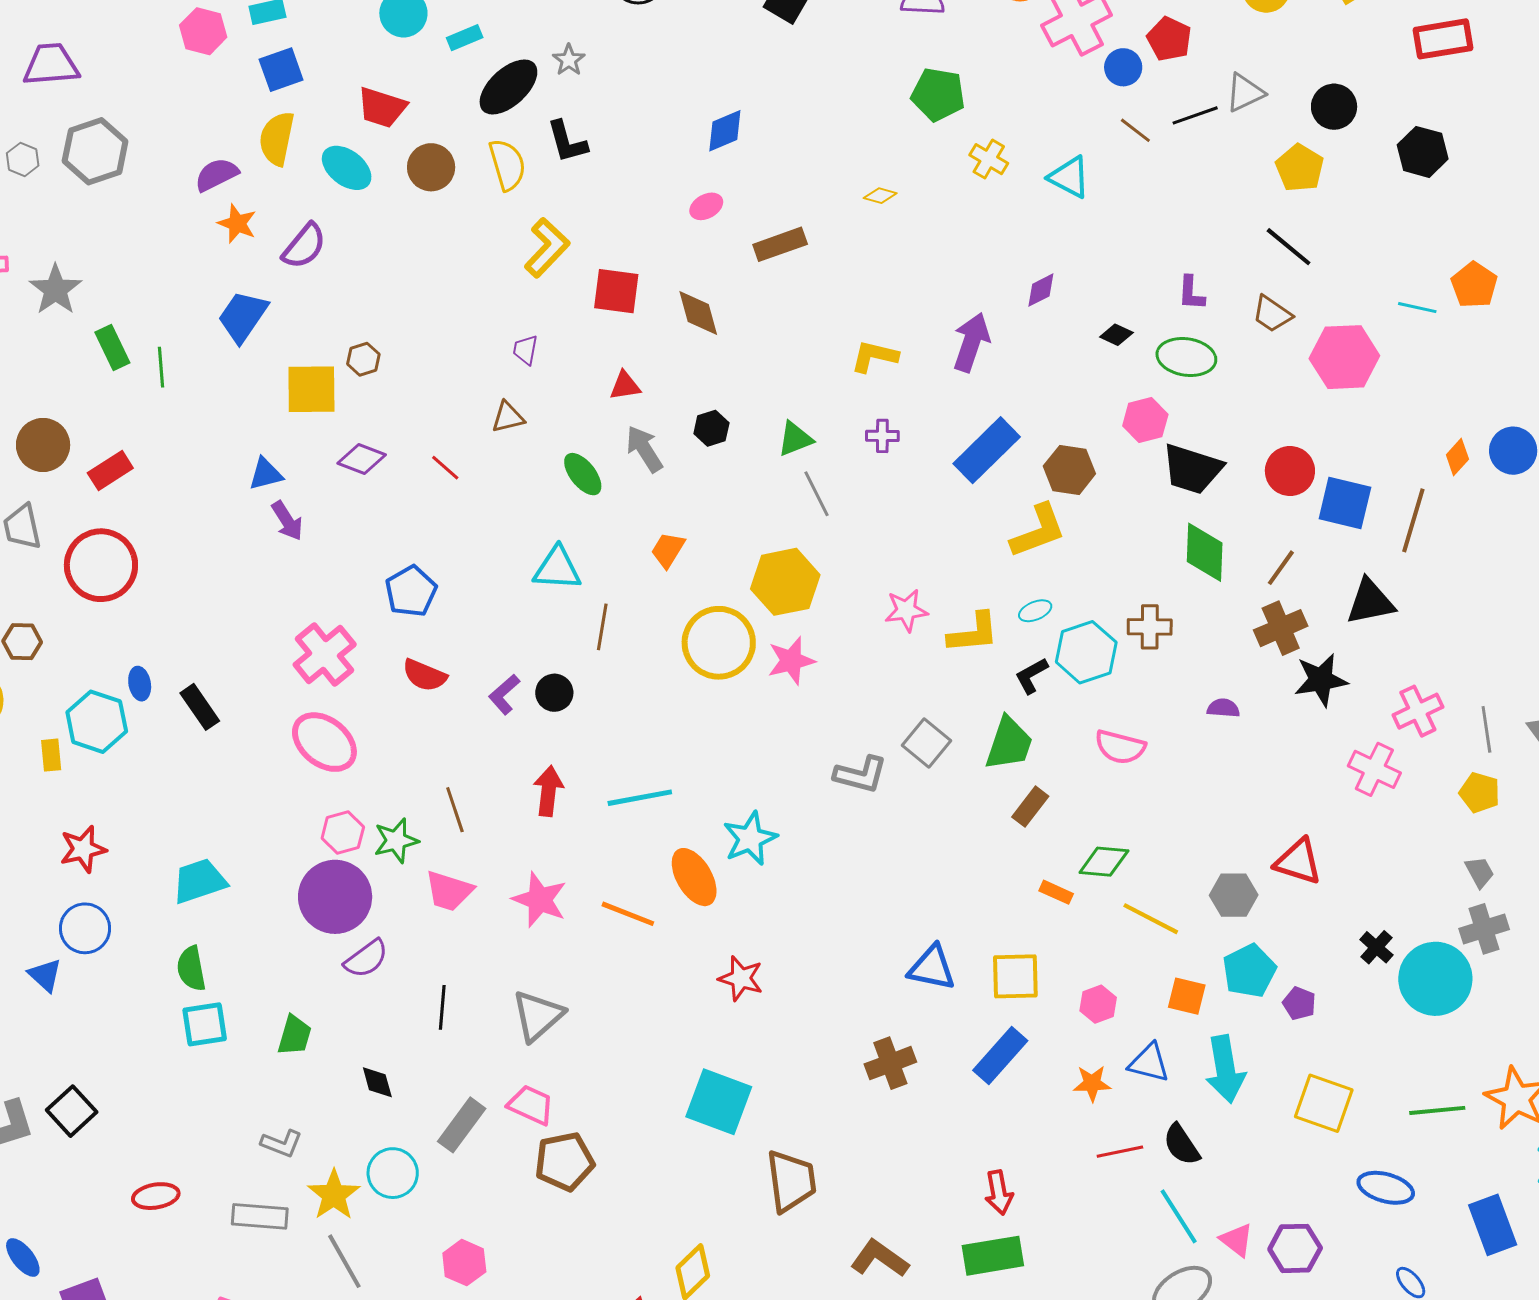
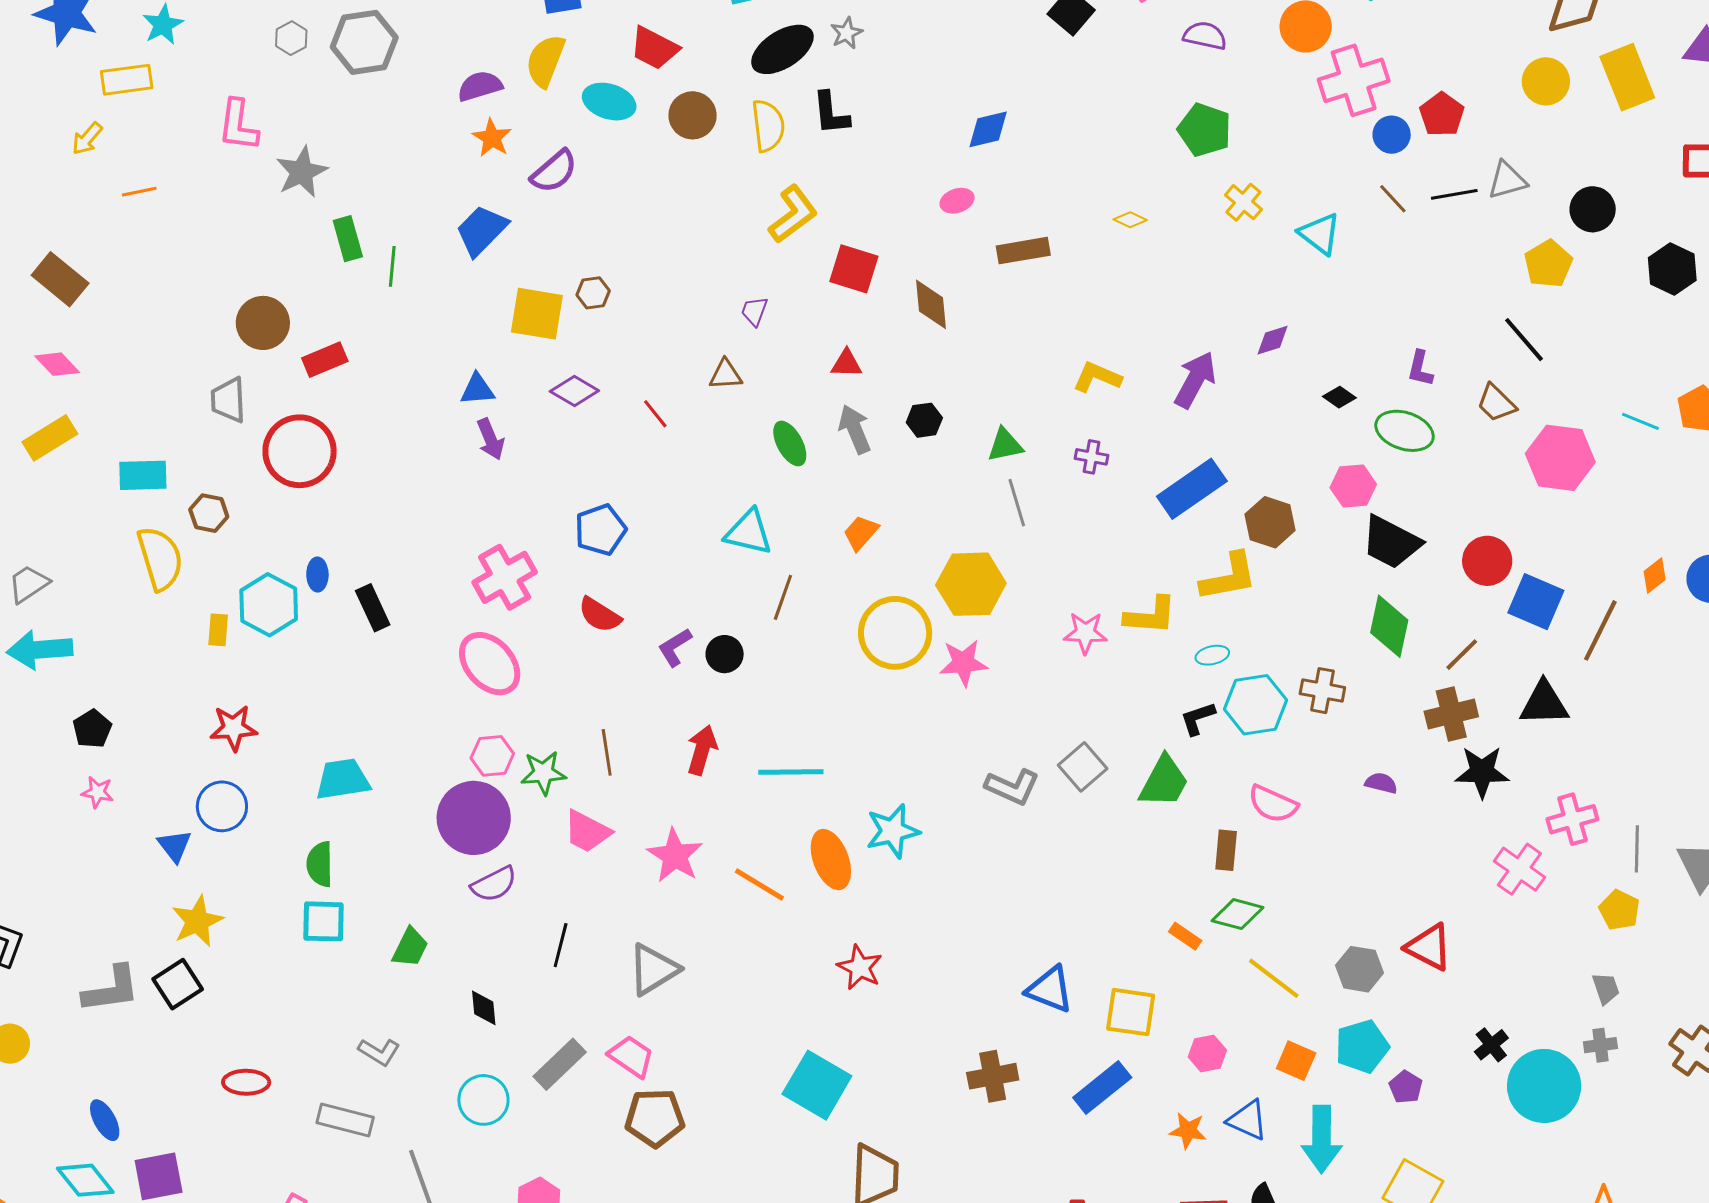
cyan ellipse: (347, 168) -> (609, 102), turned -30
yellow L-shape: (973, 633) -> (1150, 616), moved
brown rectangle: (1030, 807) -> (1226, 850), moved, turned -42
gray cross: (1484, 929) -> (1600, 1045), size x0.7
yellow star: (334, 1195) -> (197, 921), moved

